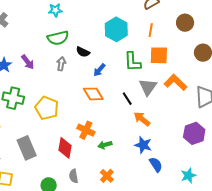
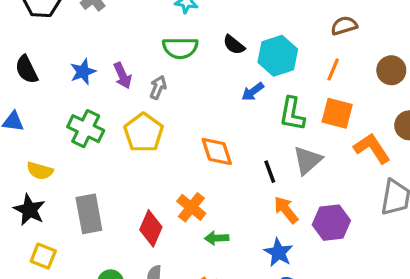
black semicircle: (83, 52) -> (234, 45), moved
gray arrow: (61, 64) -> (158, 87), moved
blue arrow: (99, 70) -> (253, 92), moved
orange L-shape: (176, 82) -> (372, 148), moved
yellow pentagon: (47, 108) -> (144, 133), moved
purple hexagon: (194, 133) -> (331, 223), moved

